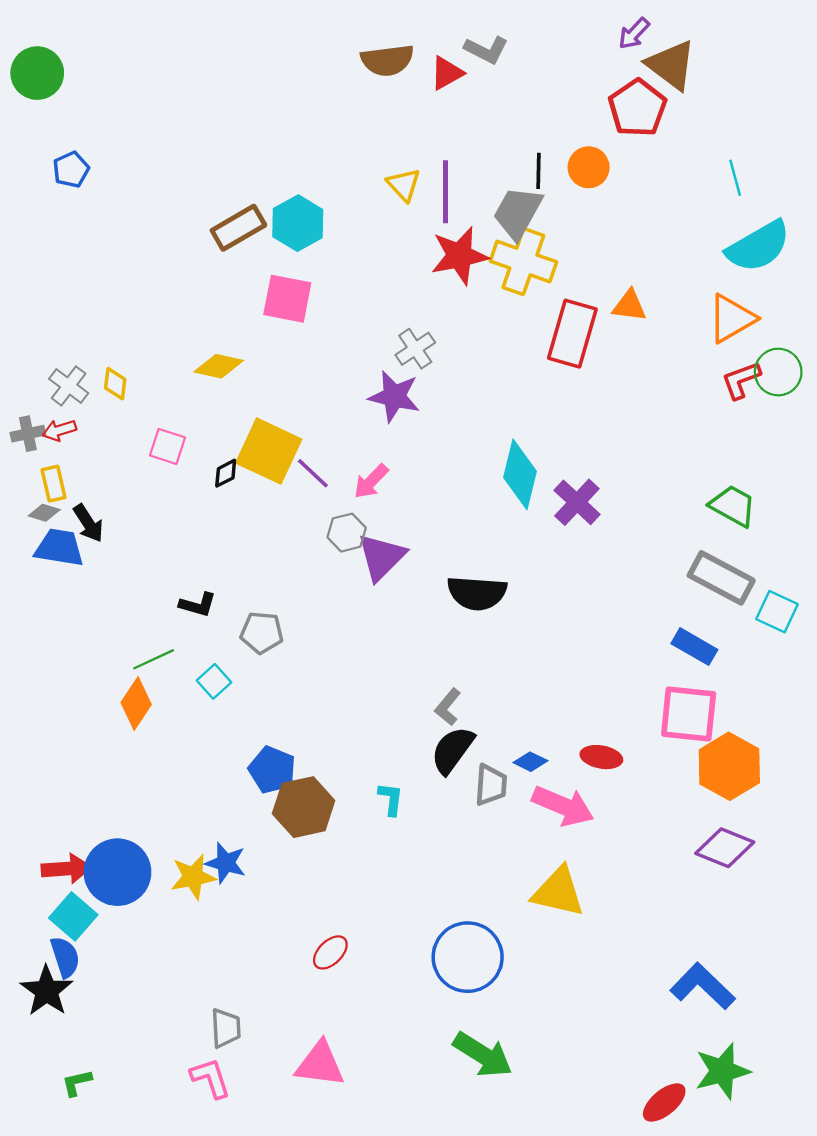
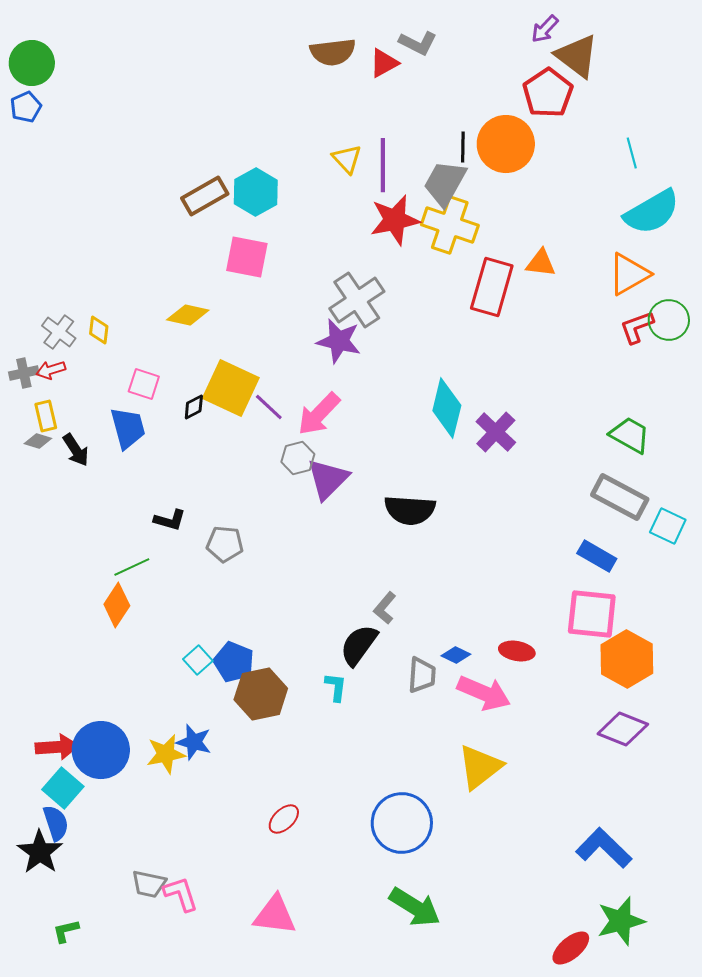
orange circle: (589, 167) -> (506, 144), size x1.6
blue pentagon: (71, 170) -> (26, 107), moved
gray cross: (415, 349) -> (357, 300), size x1.6
pink arrow: (371, 481) -> (319, 414), size x1.4
blue trapezoid: (59, 548) -> (128, 428), moved, turned 66
cyan square: (214, 681) -> (198, 660), moved
black semicircle: (452, 750) -> (359, 645), moved
yellow triangle: (558, 892) -> (480, 767), turned -51
gray trapezoid: (226, 1028) -> (149, 884), moved, turned 105
pink L-shape: (211, 1078) -> (181, 894), moved

